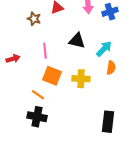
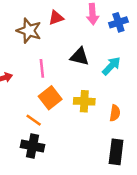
brown star: (34, 19) -> (29, 31), size x1.5
orange semicircle: (111, 68) -> (115, 113), moved
orange square: (52, 76) -> (50, 98), turned 30

